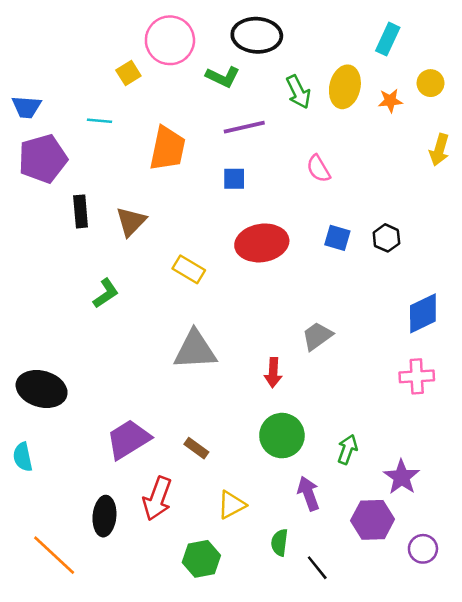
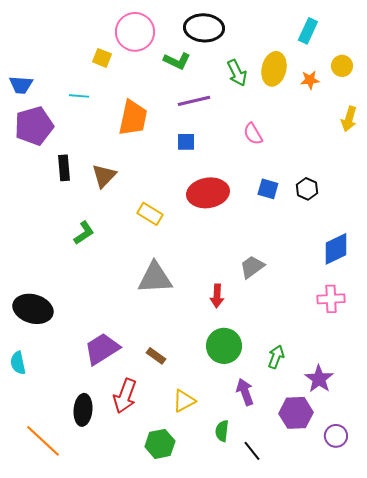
yellow square: (128, 73) -> (102, 58), turned -36

